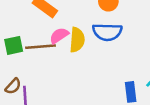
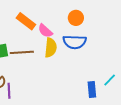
pink semicircle: (59, 36) -> (45, 31), moved, turned -105

